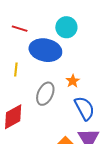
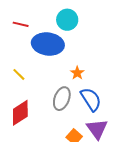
yellow line: (16, 70) -> (19, 74), moved, turned -48
gray ellipse: (45, 94) -> (62, 99), moved

